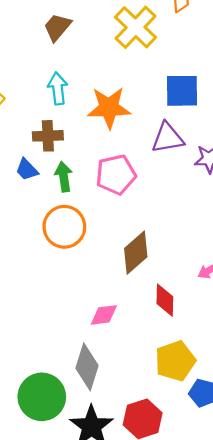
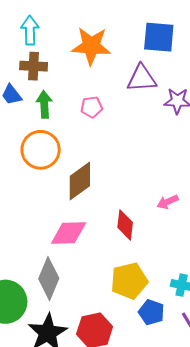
cyan arrow: (58, 88) -> (30, 30), moved
pink pentagon: (116, 175) -> (92, 107), size x0.6
brown diamond: (136, 253) -> (80, 181), moved
pink diamond: (104, 315) -> (69, 233), size x1.4

